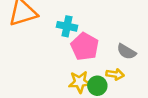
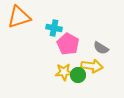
yellow arrow: (115, 74) -> (92, 66), size x1.5

